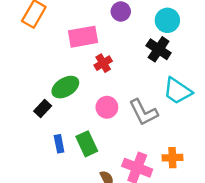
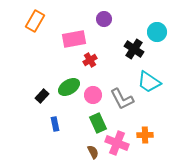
cyan circle: (167, 20) -> (157, 32), moved
green ellipse: (65, 87) -> (69, 87), moved
green rectangle: (87, 144) -> (98, 123), moved

